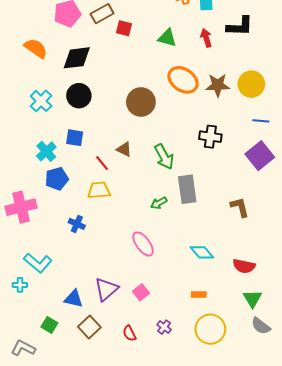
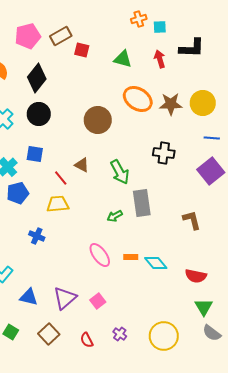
black diamond: (77, 58) -> (37, 78), turned -44
orange rectangle: (199, 294) -> (131, 257), moved
blue triangle: (74, 299) -> (29, 297), moved

